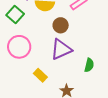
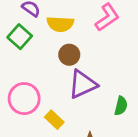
brown circle: (61, 25) -> (69, 55), moved
pink circle: (19, 47) -> (24, 99), moved

